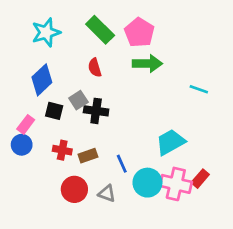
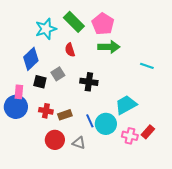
cyan star: (46, 32) -> (46, 29), moved
black cross: (96, 111) -> (89, 82), moved
pink rectangle: (26, 124) -> (19, 92), turned -32
blue circle: (22, 145) -> (16, 107), size x1.5
cyan circle: (147, 183) -> (106, 124), moved
pink cross: (176, 184) -> (130, 136), size x0.7

